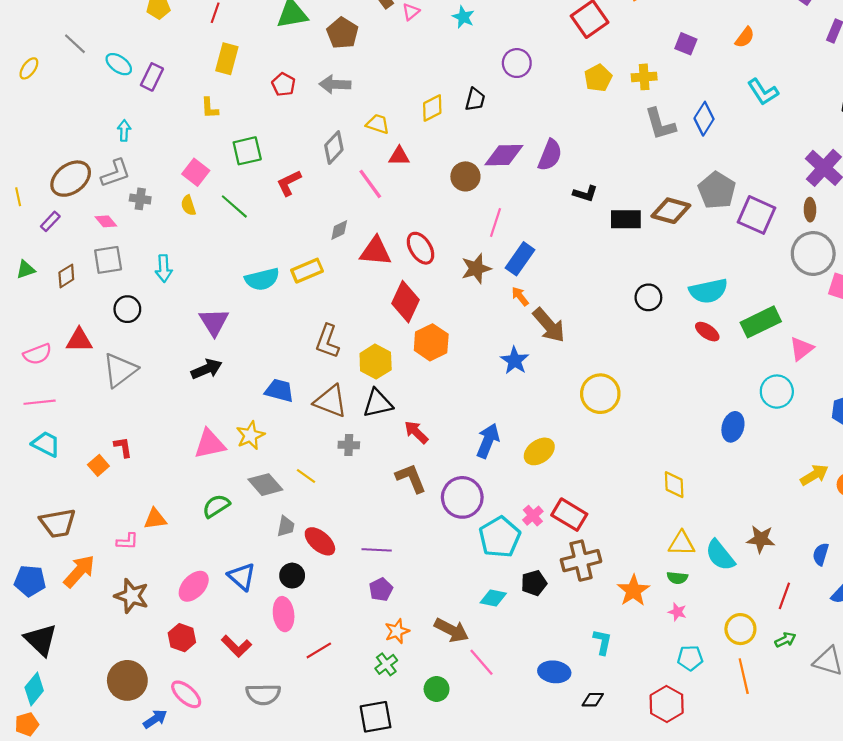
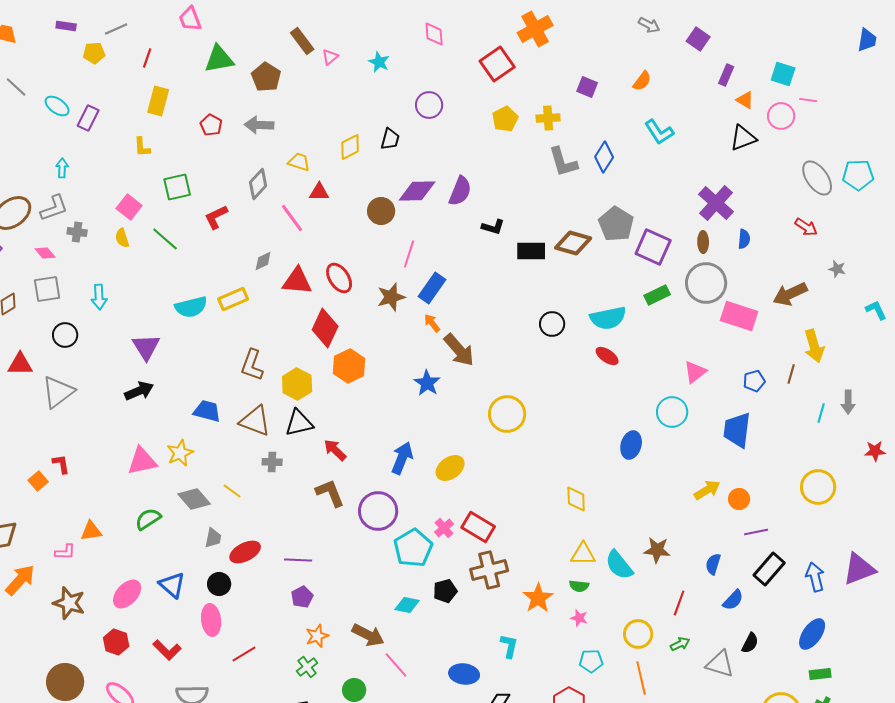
green rectangle: (761, 322) -> (657, 295), moved, size x0.7
red ellipse: (320, 541) -> (245, 552), turned -68

